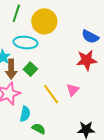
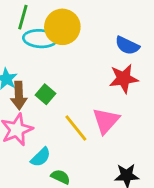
cyan ellipse: (25, 43) -> (40, 39), moved
pink triangle: (73, 90) -> (106, 121), size x1.5
cyan semicircle: (25, 114) -> (41, 157), turned 35

